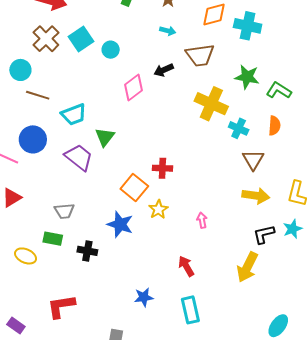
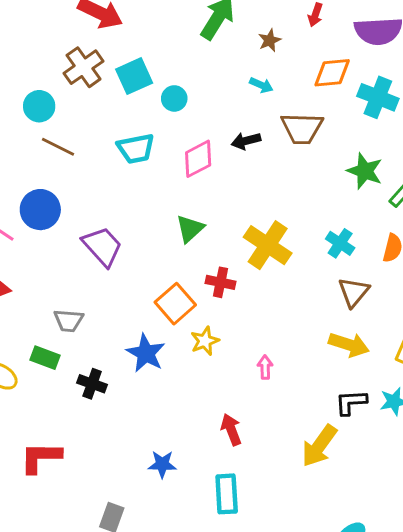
yellow cross: (211, 104) -> (268, 245), moved
cyan trapezoid: (74, 114) -> (136, 149), moved
green triangle: (105, 137) -> (190, 229), moved

